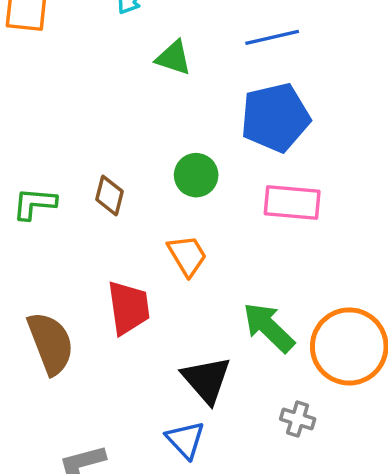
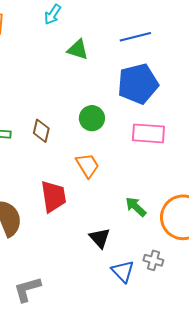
green arrow: (269, 327) -> (136, 207), size x0.7
black triangle: (206, 380) -> (100, 238), size x0.7
blue triangle: (185, 440) -> (123, 271), moved

